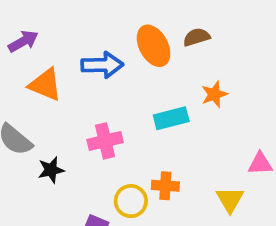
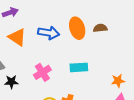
orange star: (214, 94) -> (118, 81), moved
pink cross: (105, 141) -> (42, 72), turned -30

